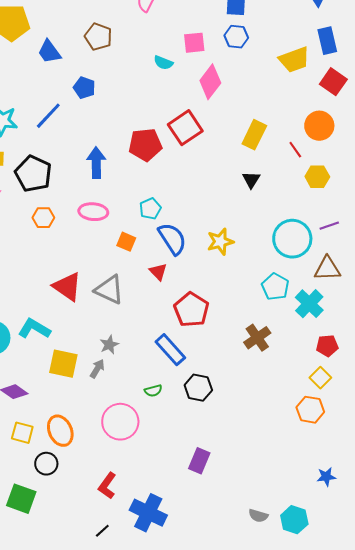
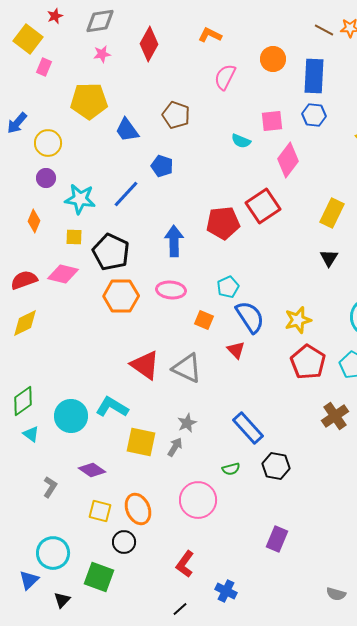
orange hexagon: (43, 218) -> (121, 296), size x1.6
red pentagon: (191, 310) -> (308, 362), moved
blue cross: (148, 513) -> (226, 591), size x0.6

